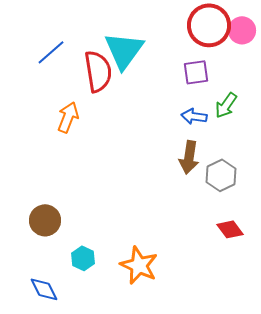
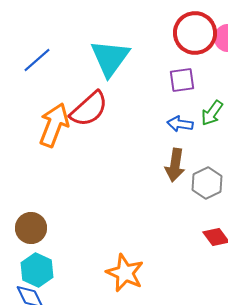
red semicircle: (98, 71) -> (89, 109), moved, turned 57
orange arrow: (68, 117) -> (54, 125), size x1.4
cyan hexagon: (83, 258) -> (37, 270), moved, size x1.4

